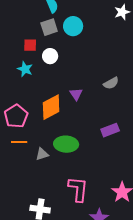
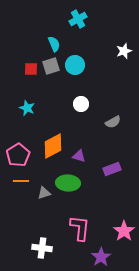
red square: (30, 45) -> (31, 69), moved
white circle: (50, 56) -> (81, 104), moved
purple triangle: (76, 94) -> (79, 156), moved, turned -40

